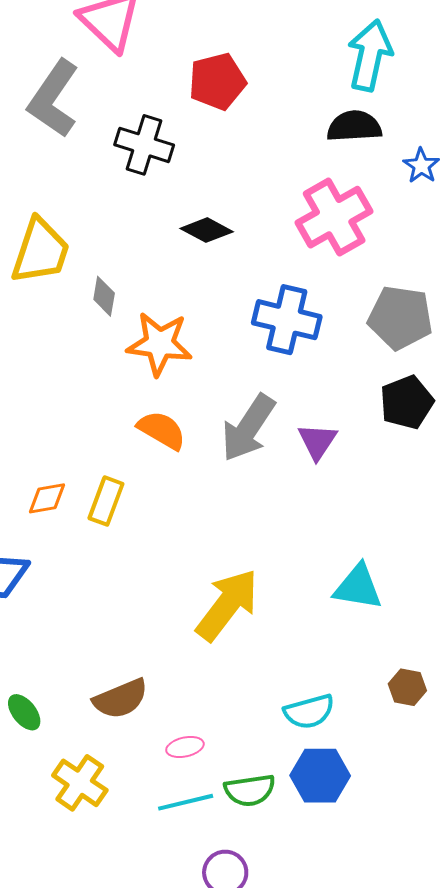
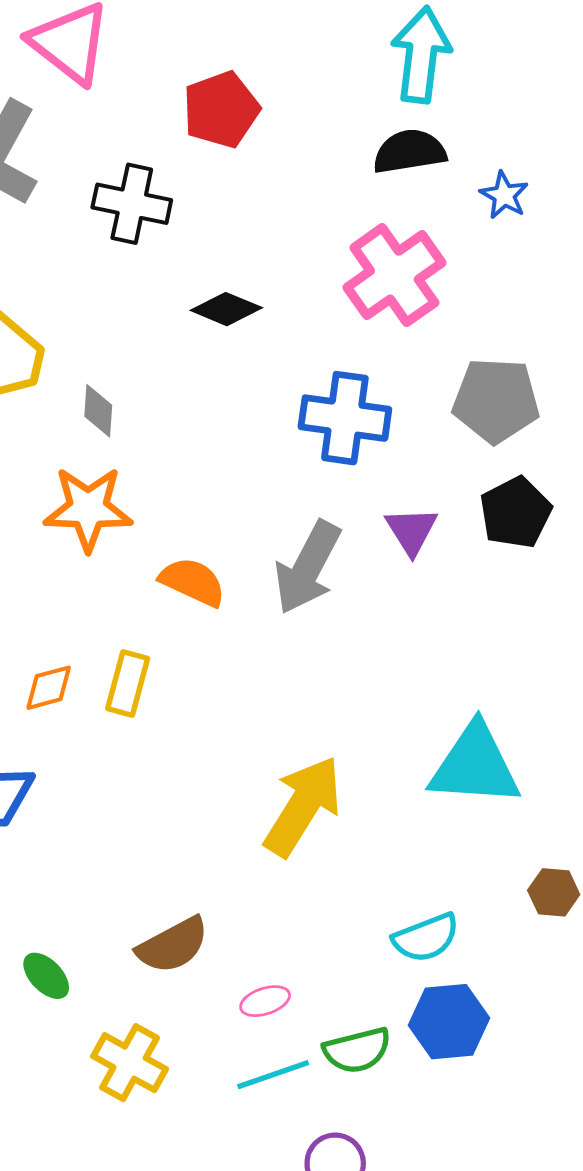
orange star: (160, 344) -> (88, 509), moved
purple triangle: (317, 441) -> (411, 531), moved
cyan triangle: (358, 587) -> (475, 765), size x1.4

